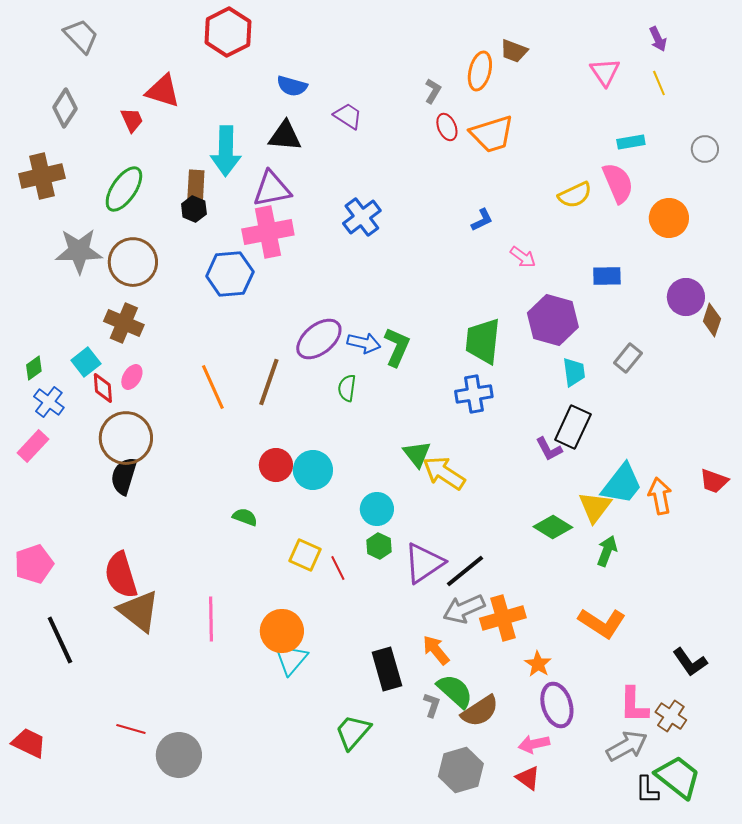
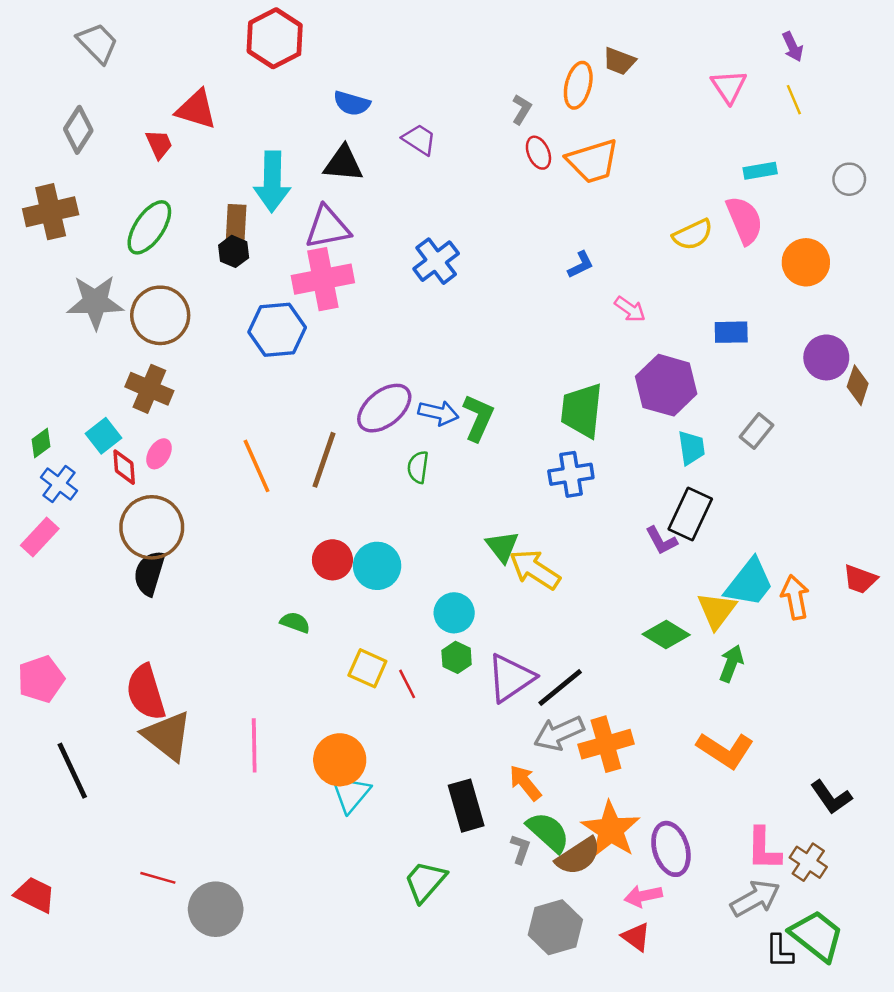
orange star: (538, 664) -> (611, 830), moved, size x1.8

